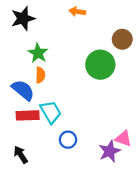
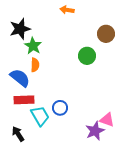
black star: (23, 18) -> (20, 29), moved
green circle: (100, 65) -> (87, 56), size x0.7
cyan trapezoid: (51, 112) -> (40, 116), moved
blue circle: (68, 140) -> (60, 108), moved

